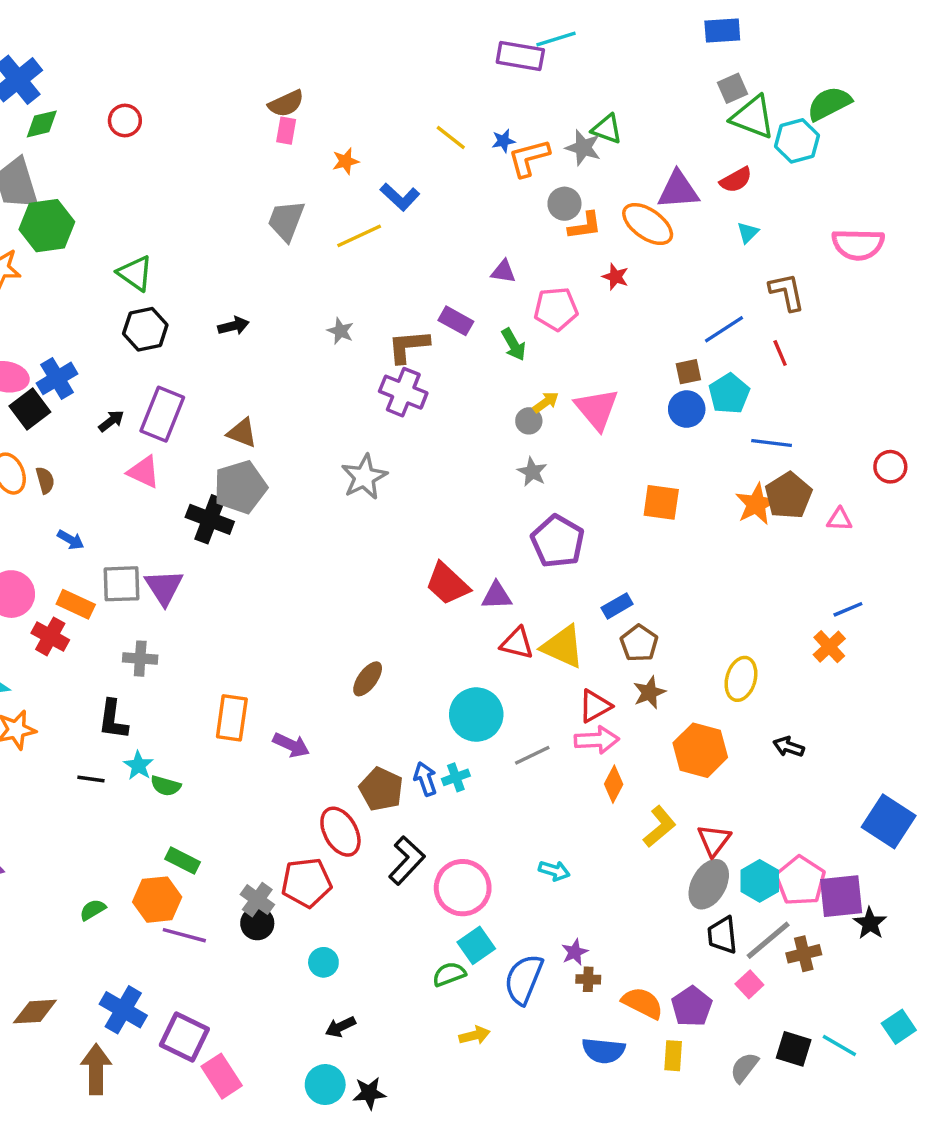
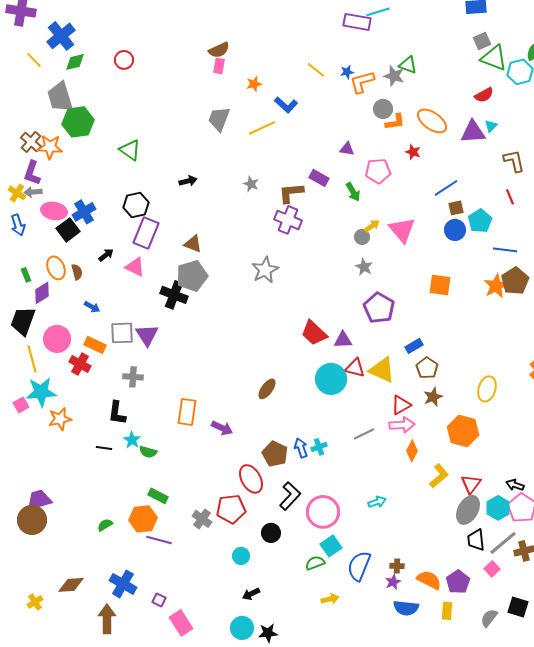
purple triangle: (678, 190) -> (473, 132), moved
black hexagon: (145, 329) -> (136, 205), moved
blue line: (724, 329) -> (446, 188), moved
black arrow: (111, 421) -> (106, 255), moved
cyan circle: (476, 715) -> (331, 379), moved
black arrow: (789, 747) -> (515, 485), moved
cyan arrow: (554, 871) -> (377, 502), turned -36
black circle: (257, 923) -> (271, 533), moved
purple star: (575, 952) -> (393, 582), moved
purple square: (184, 1037) -> (159, 600), size x0.5

